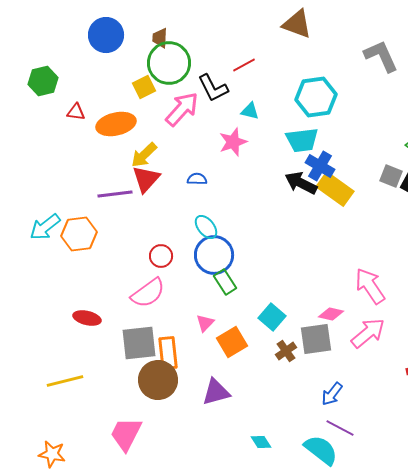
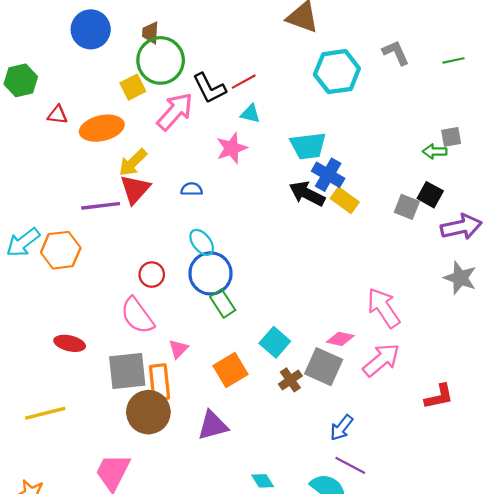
gray L-shape: (381, 56) -> (396, 53), size x0.7
red line: (244, 65) -> (244, 82), moved
cyan hexagon: (316, 97) -> (337, 72), moved
gray square: (391, 176) -> (407, 207), moved
yellow rectangle: (335, 189) -> (345, 200), size x0.7
pink semicircle: (148, 293) -> (137, 316), turned 90
pink triangle: (205, 323) -> (178, 349), moved
gray square: (316, 339) -> (324, 367), turned 32

